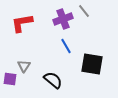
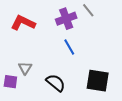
red L-shape: (22, 23) -> (23, 23), turned 35
black square: (92, 64) -> (98, 81), moved

